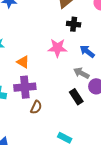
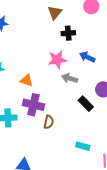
gray arrow: (81, 73) -> (70, 78), moved
purple cross: (25, 87) -> (34, 105), turned 30

